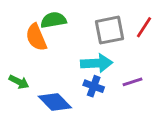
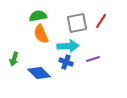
orange semicircle: (36, 37) -> (41, 34), moved
green arrow: (19, 82) -> (14, 59), turned 80

